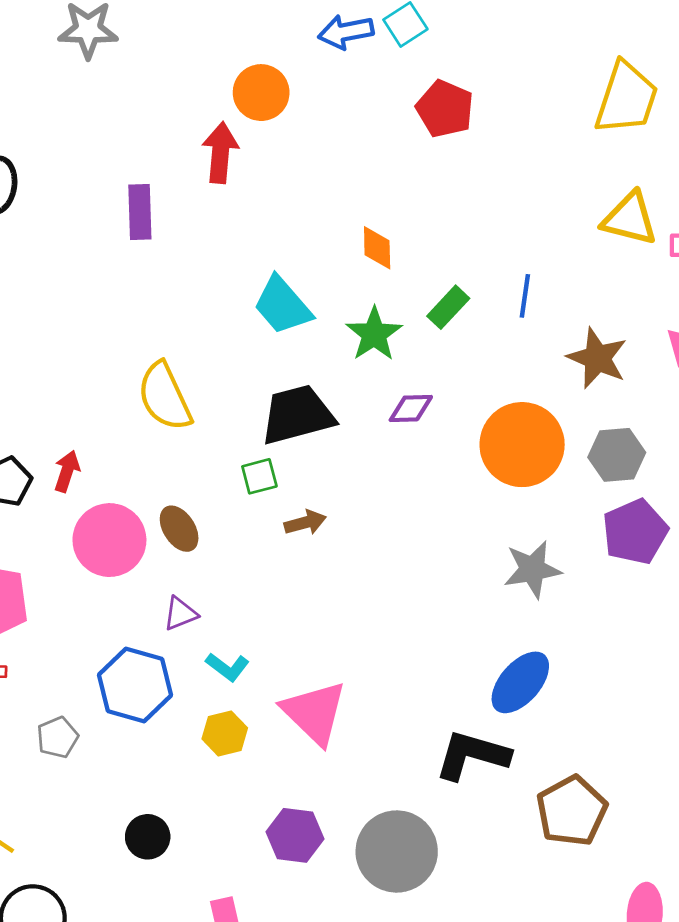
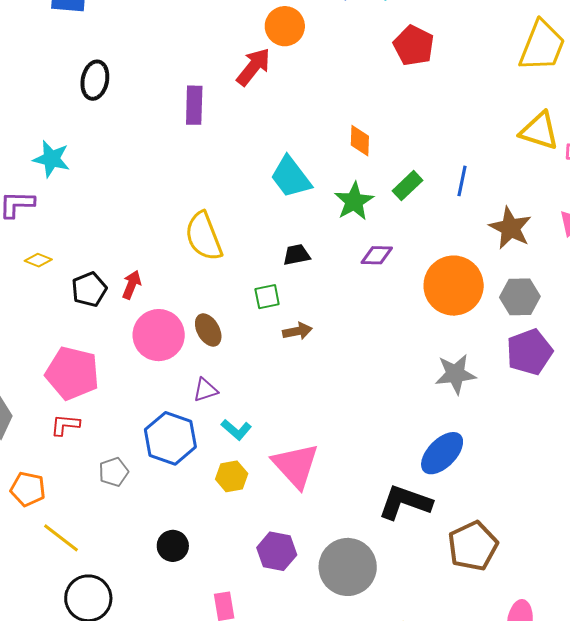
red arrow: (220, 153) -> (253, 67), turned 30
black trapezoid: (297, 415) -> (297, 255), size x0.5

